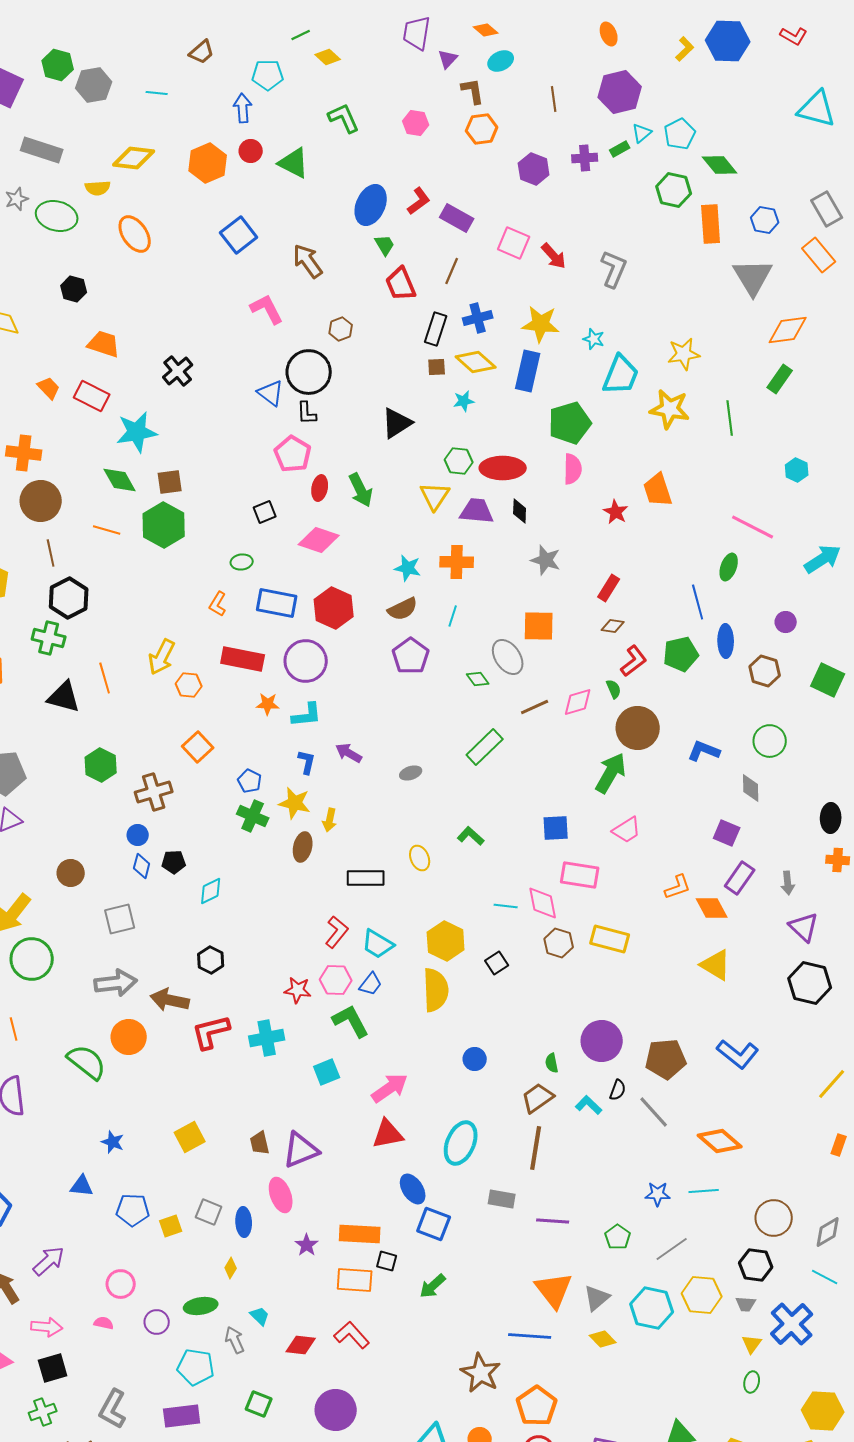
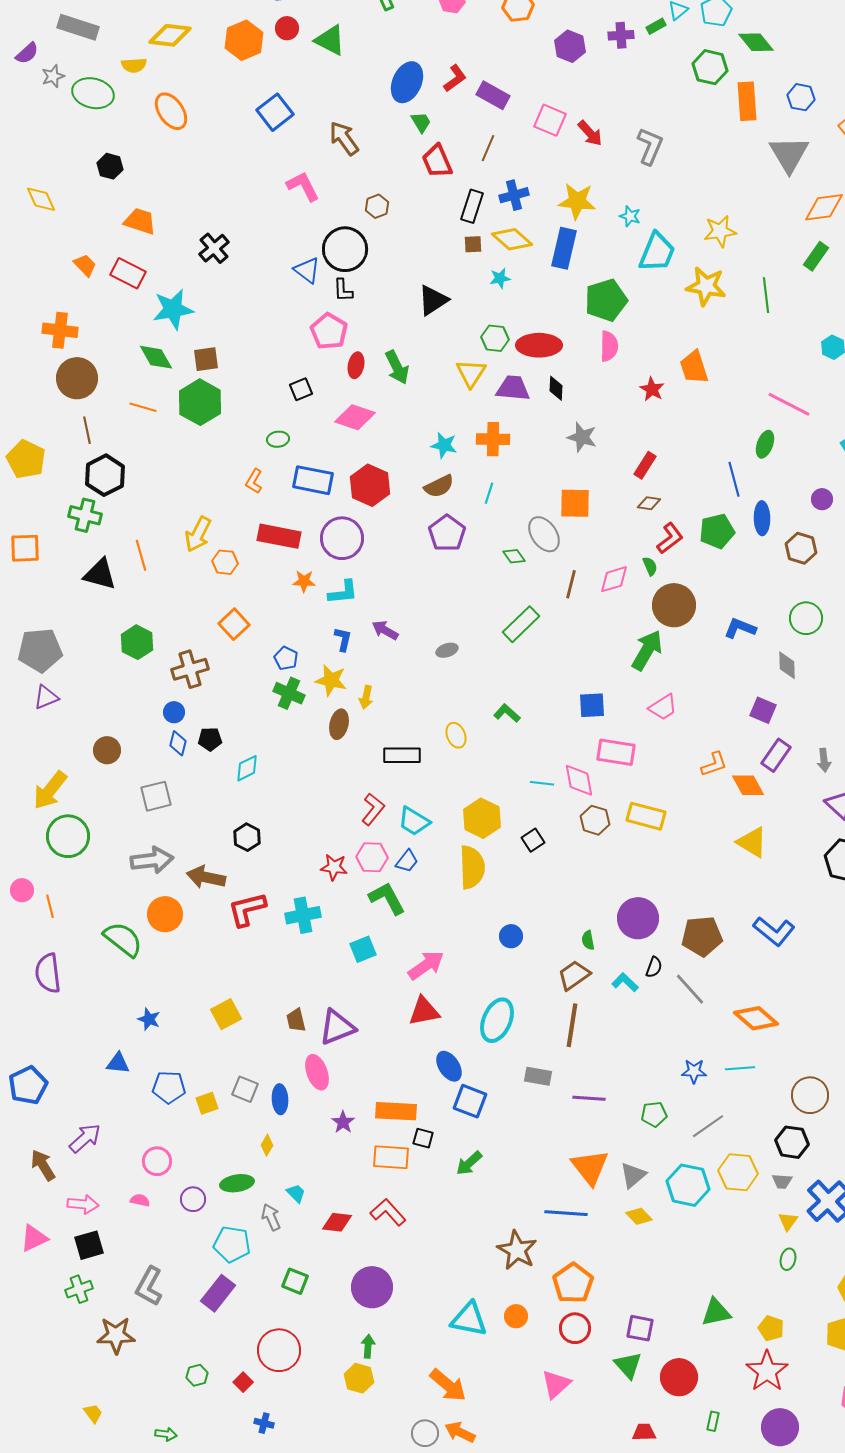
brown line: (535, 707) -> (571, 584), turned -52
green pentagon: (618, 1237) -> (654, 1114), turned 30
purple rectangle: (182, 1416) -> (218, 1293), turned -45

